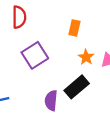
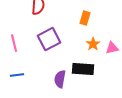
black rectangle: (77, 87) -> (83, 69), turned 40

